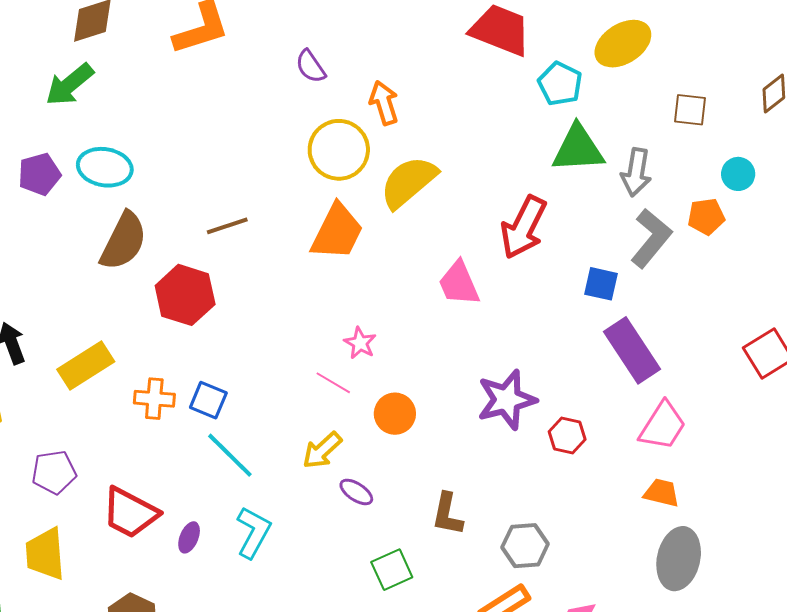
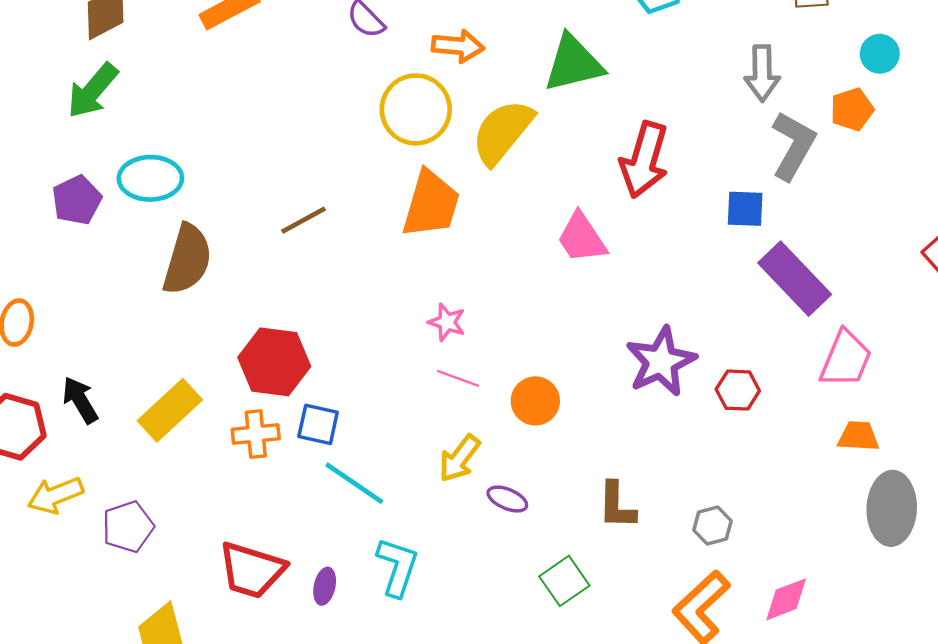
orange arrow: (384, 103) -> (458, 46), turned 123
green triangle: (578, 149) -> (573, 63), moved
red hexagon: (185, 295) -> (274, 362), moved
pink star: (360, 343) -> (447, 322), moved
purple pentagon: (54, 472) -> (128, 527), moved
gray hexagon: (525, 546) -> (713, 526), size x0.7

